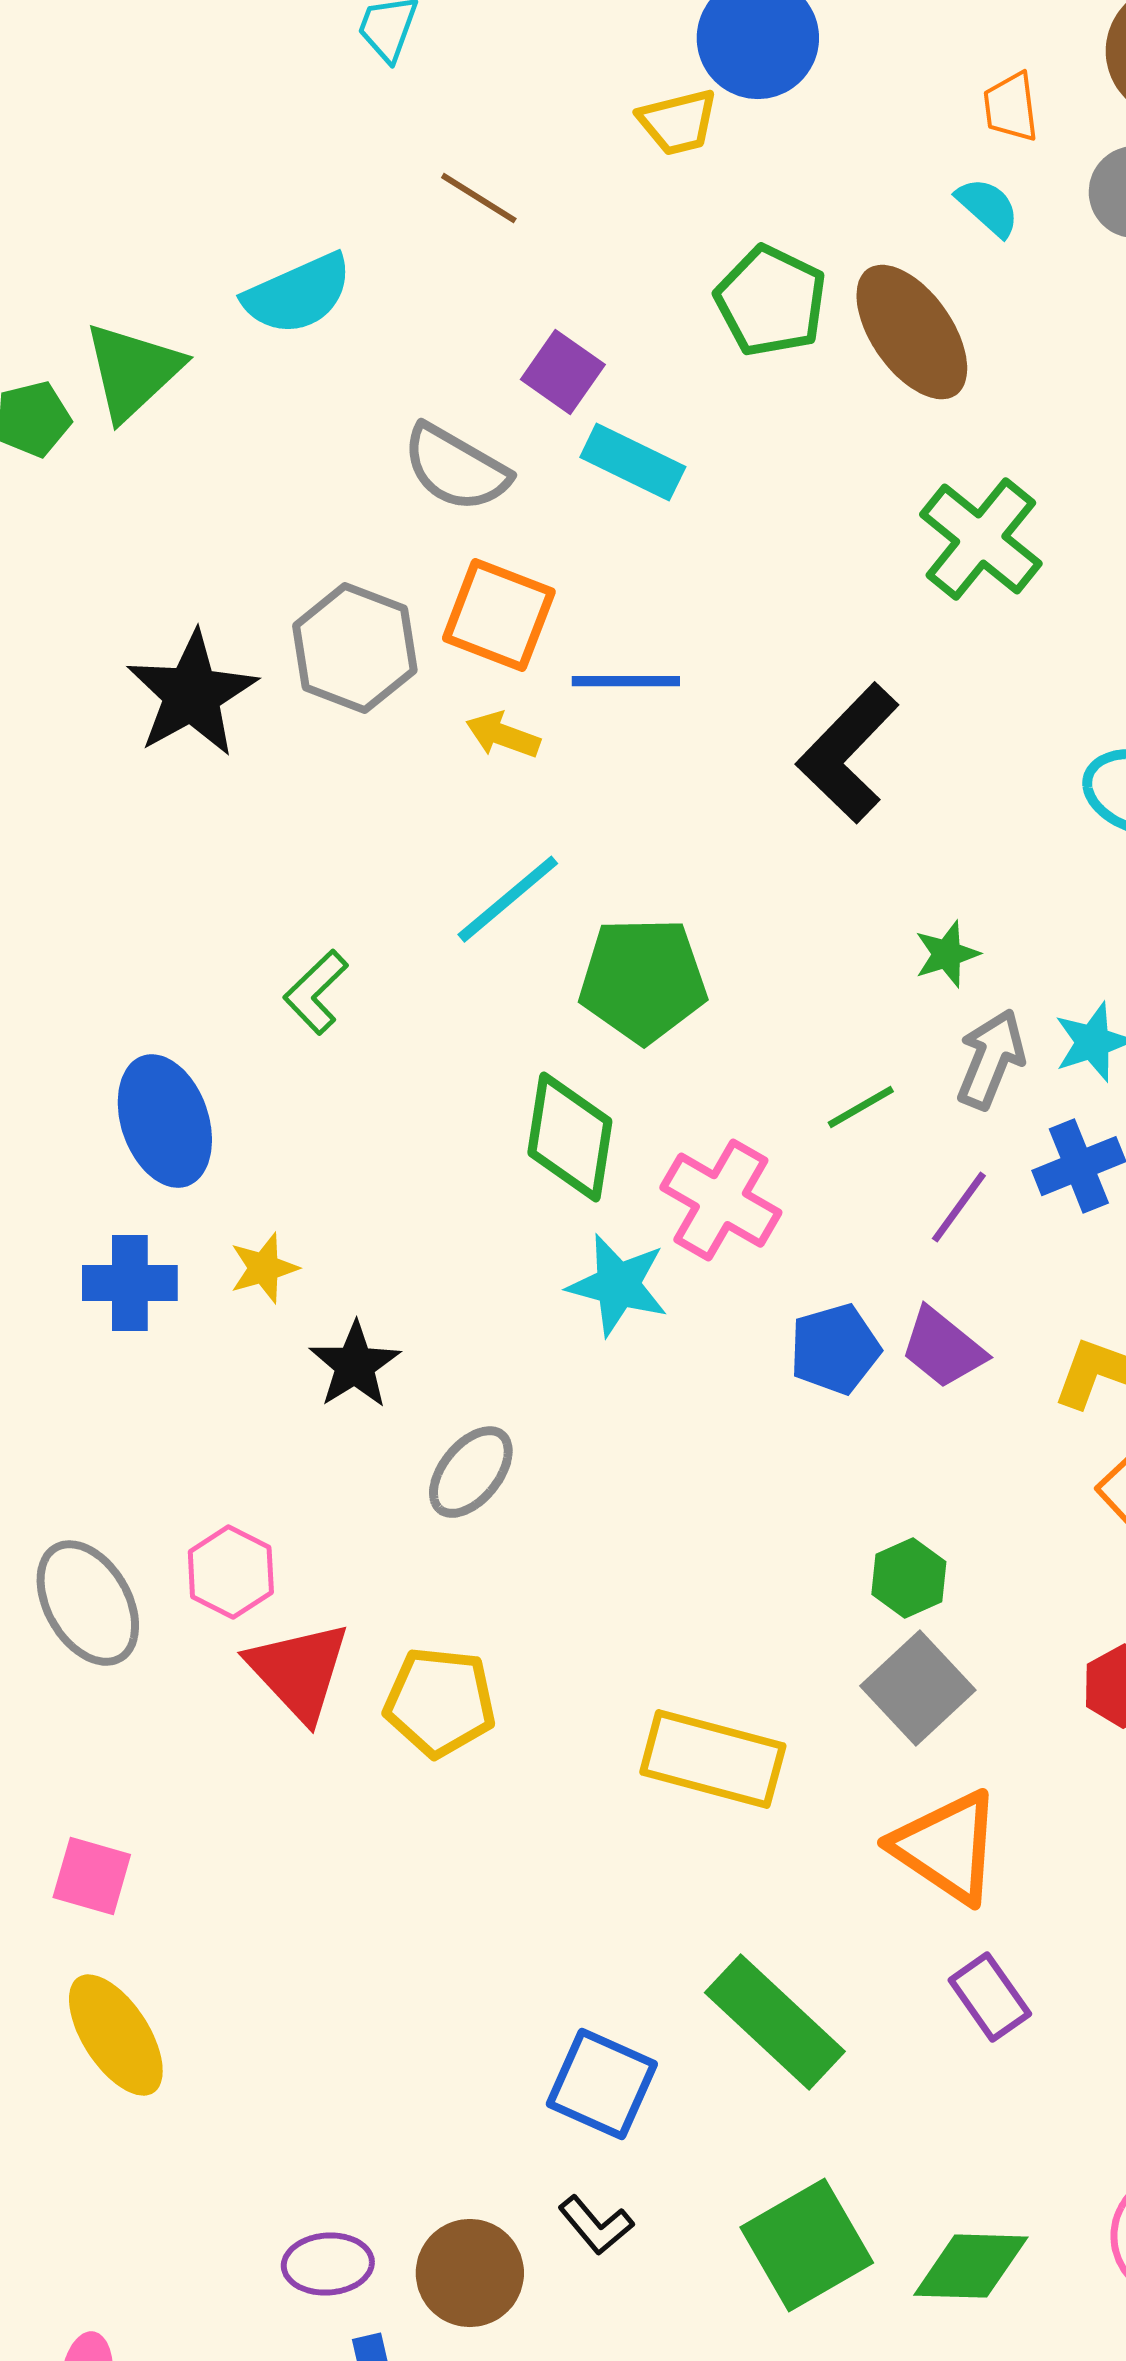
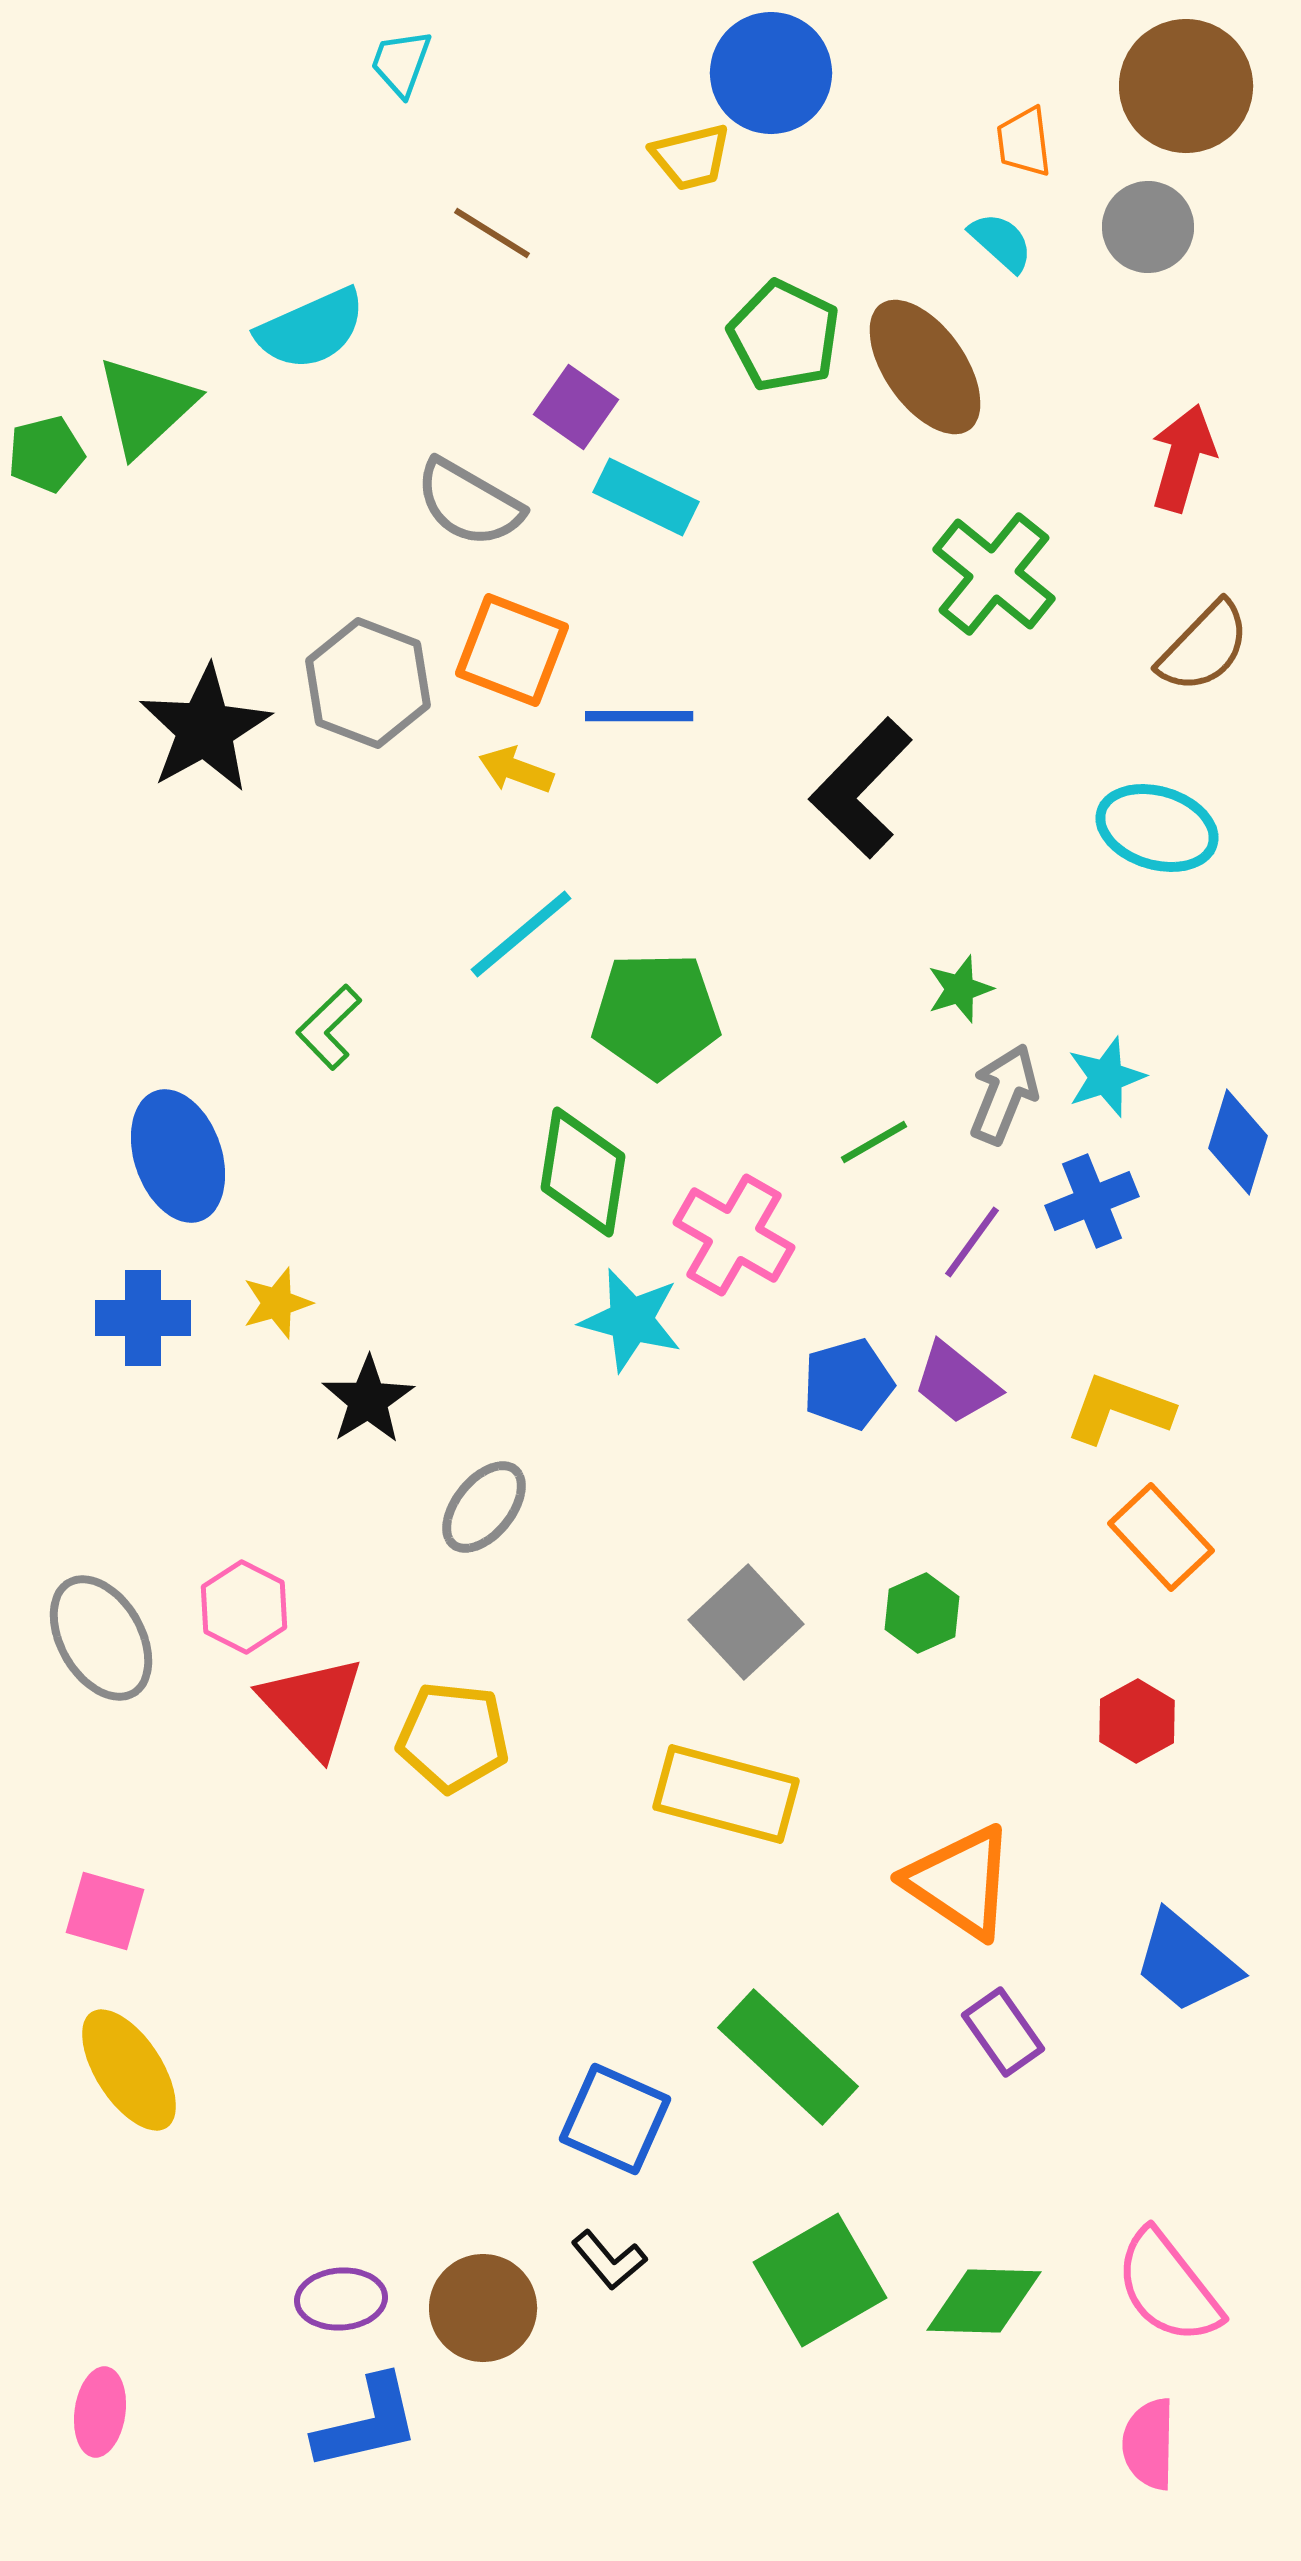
gray square: (918, 1688) -> (746, 1622), moved

